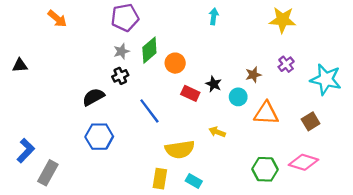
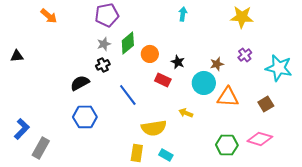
black star: (214, 84) -> (178, 62), moved
cyan circle: (238, 97) -> (204, 83), size x1.5

